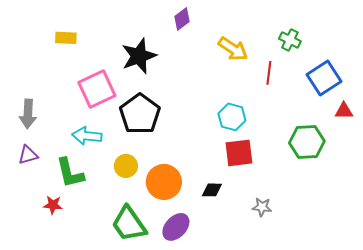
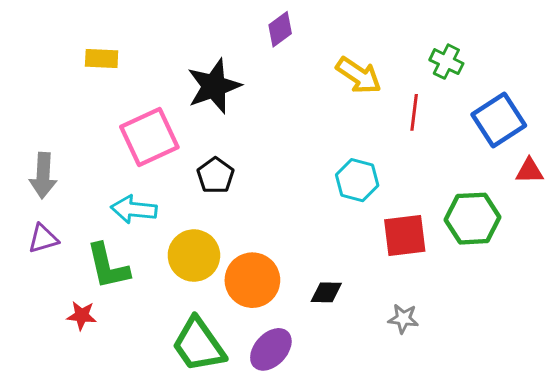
black pentagon: (140, 114) -> (215, 175), size x0.6
red square: (239, 153) -> (405, 236), moved
yellow circle: (126, 166) -> (194, 256), size x1.4

